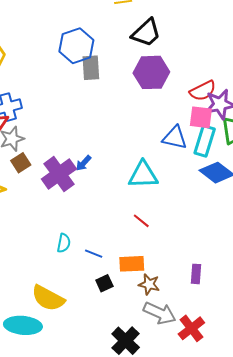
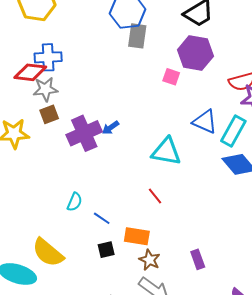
pink square: (201, 117) -> (171, 77), moved, size x0.7
purple rectangle: (196, 274) -> (198, 259), turned -36

